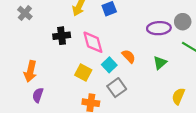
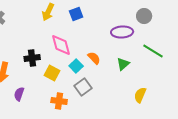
gray circle: (183, 22) -> (144, 16), moved
black cross: (62, 36) -> (32, 58), moved
purple semicircle: (38, 95) -> (19, 94), moved

